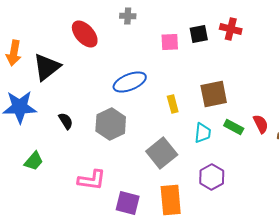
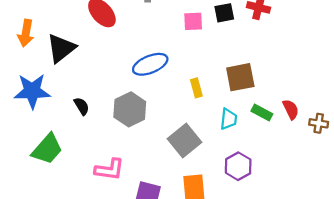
green trapezoid: (34, 161) -> (47, 149), size x1.5

